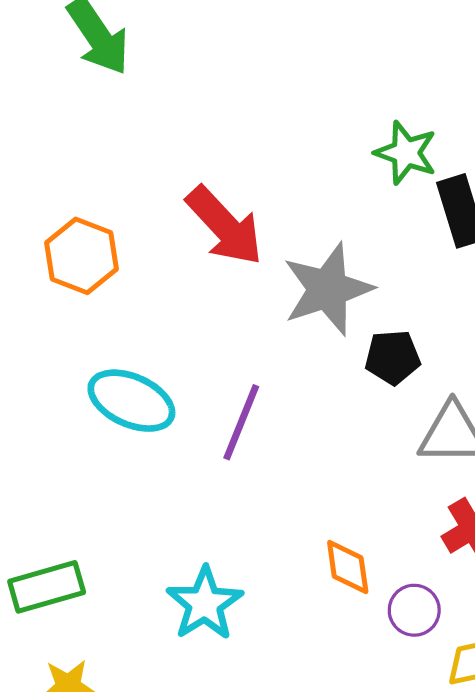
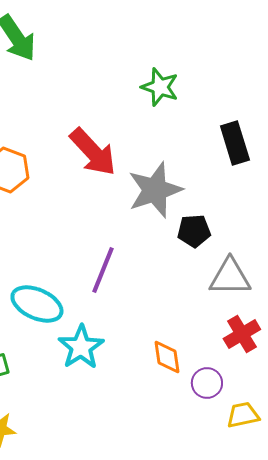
green star: (406, 153) -> (160, 87), moved
cyan ellipse: (131, 401) -> (37, 304), moved
cyan star: (205, 604) -> (81, 347), moved

